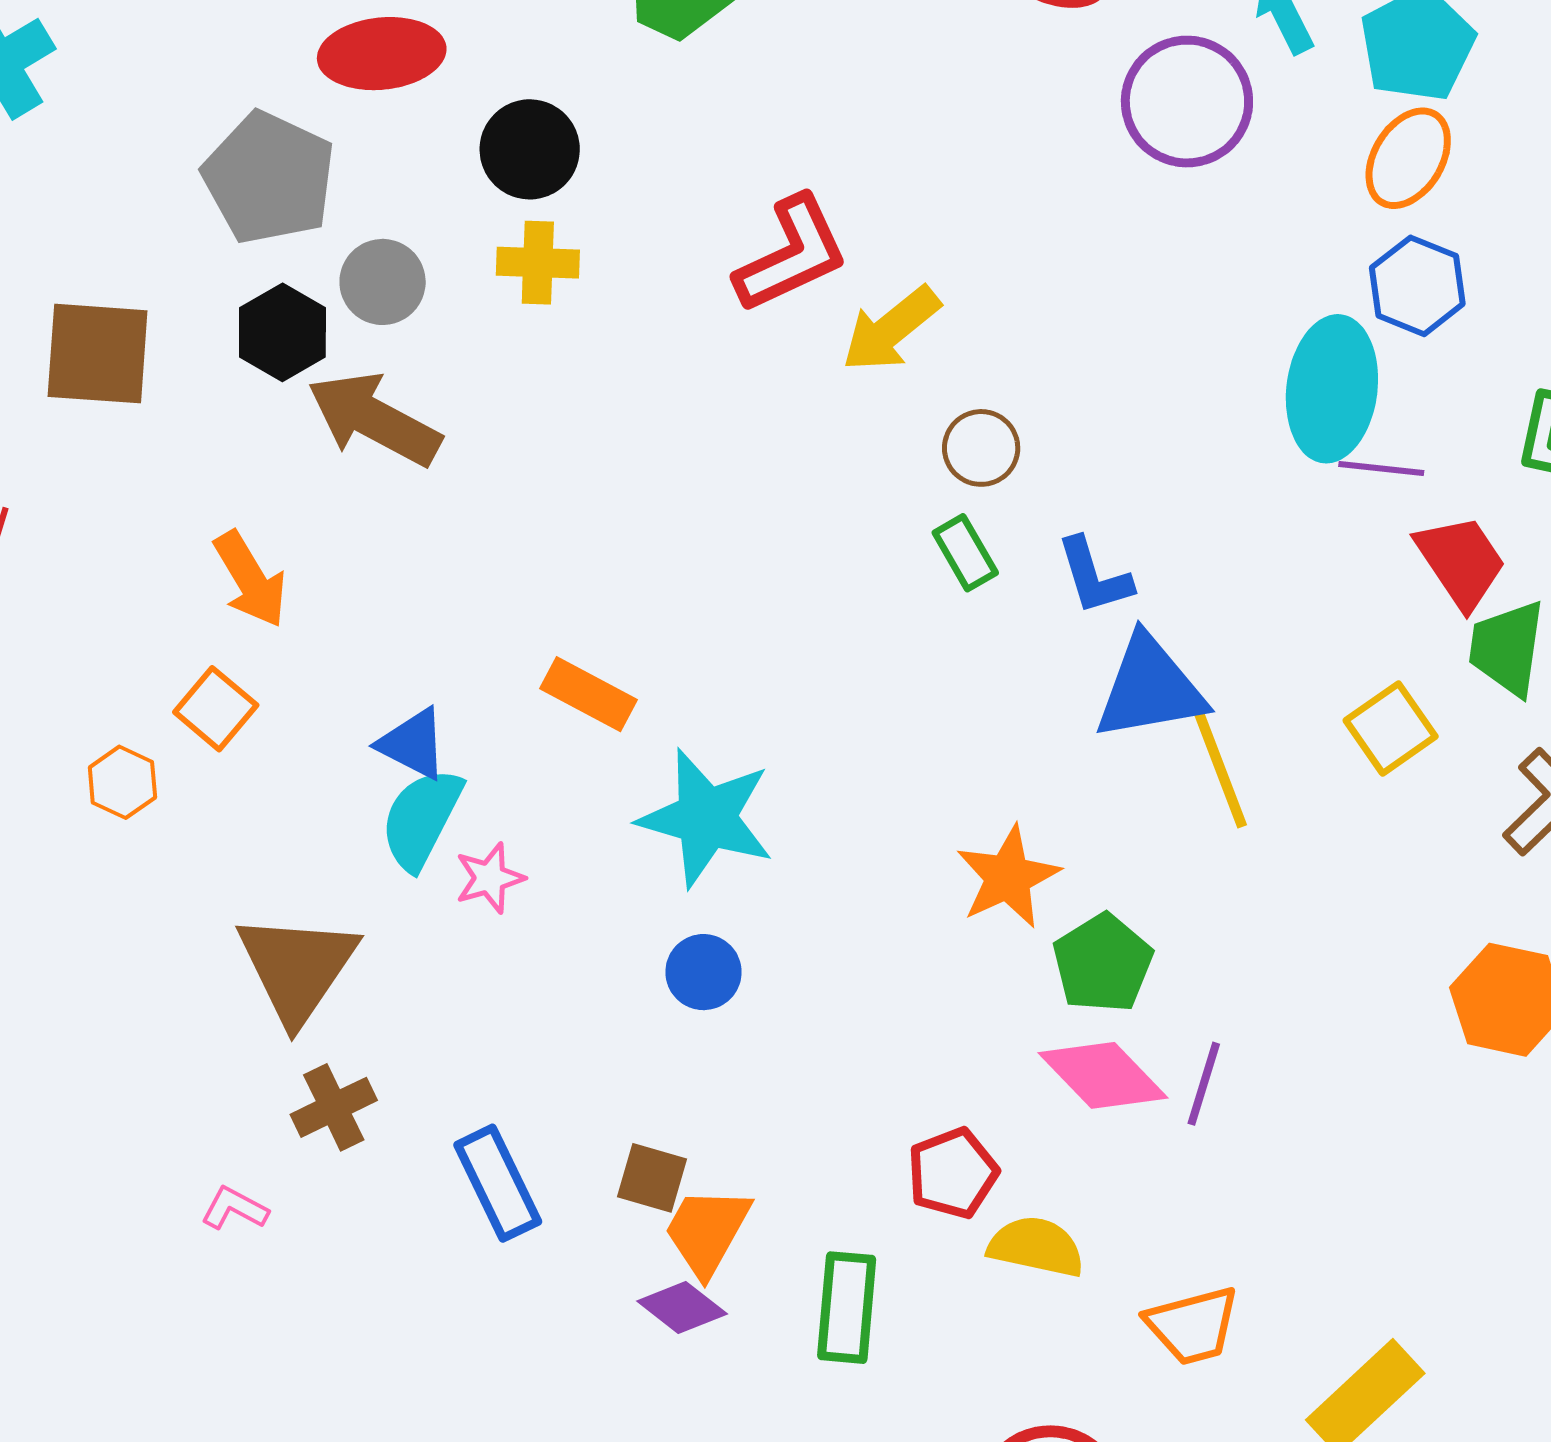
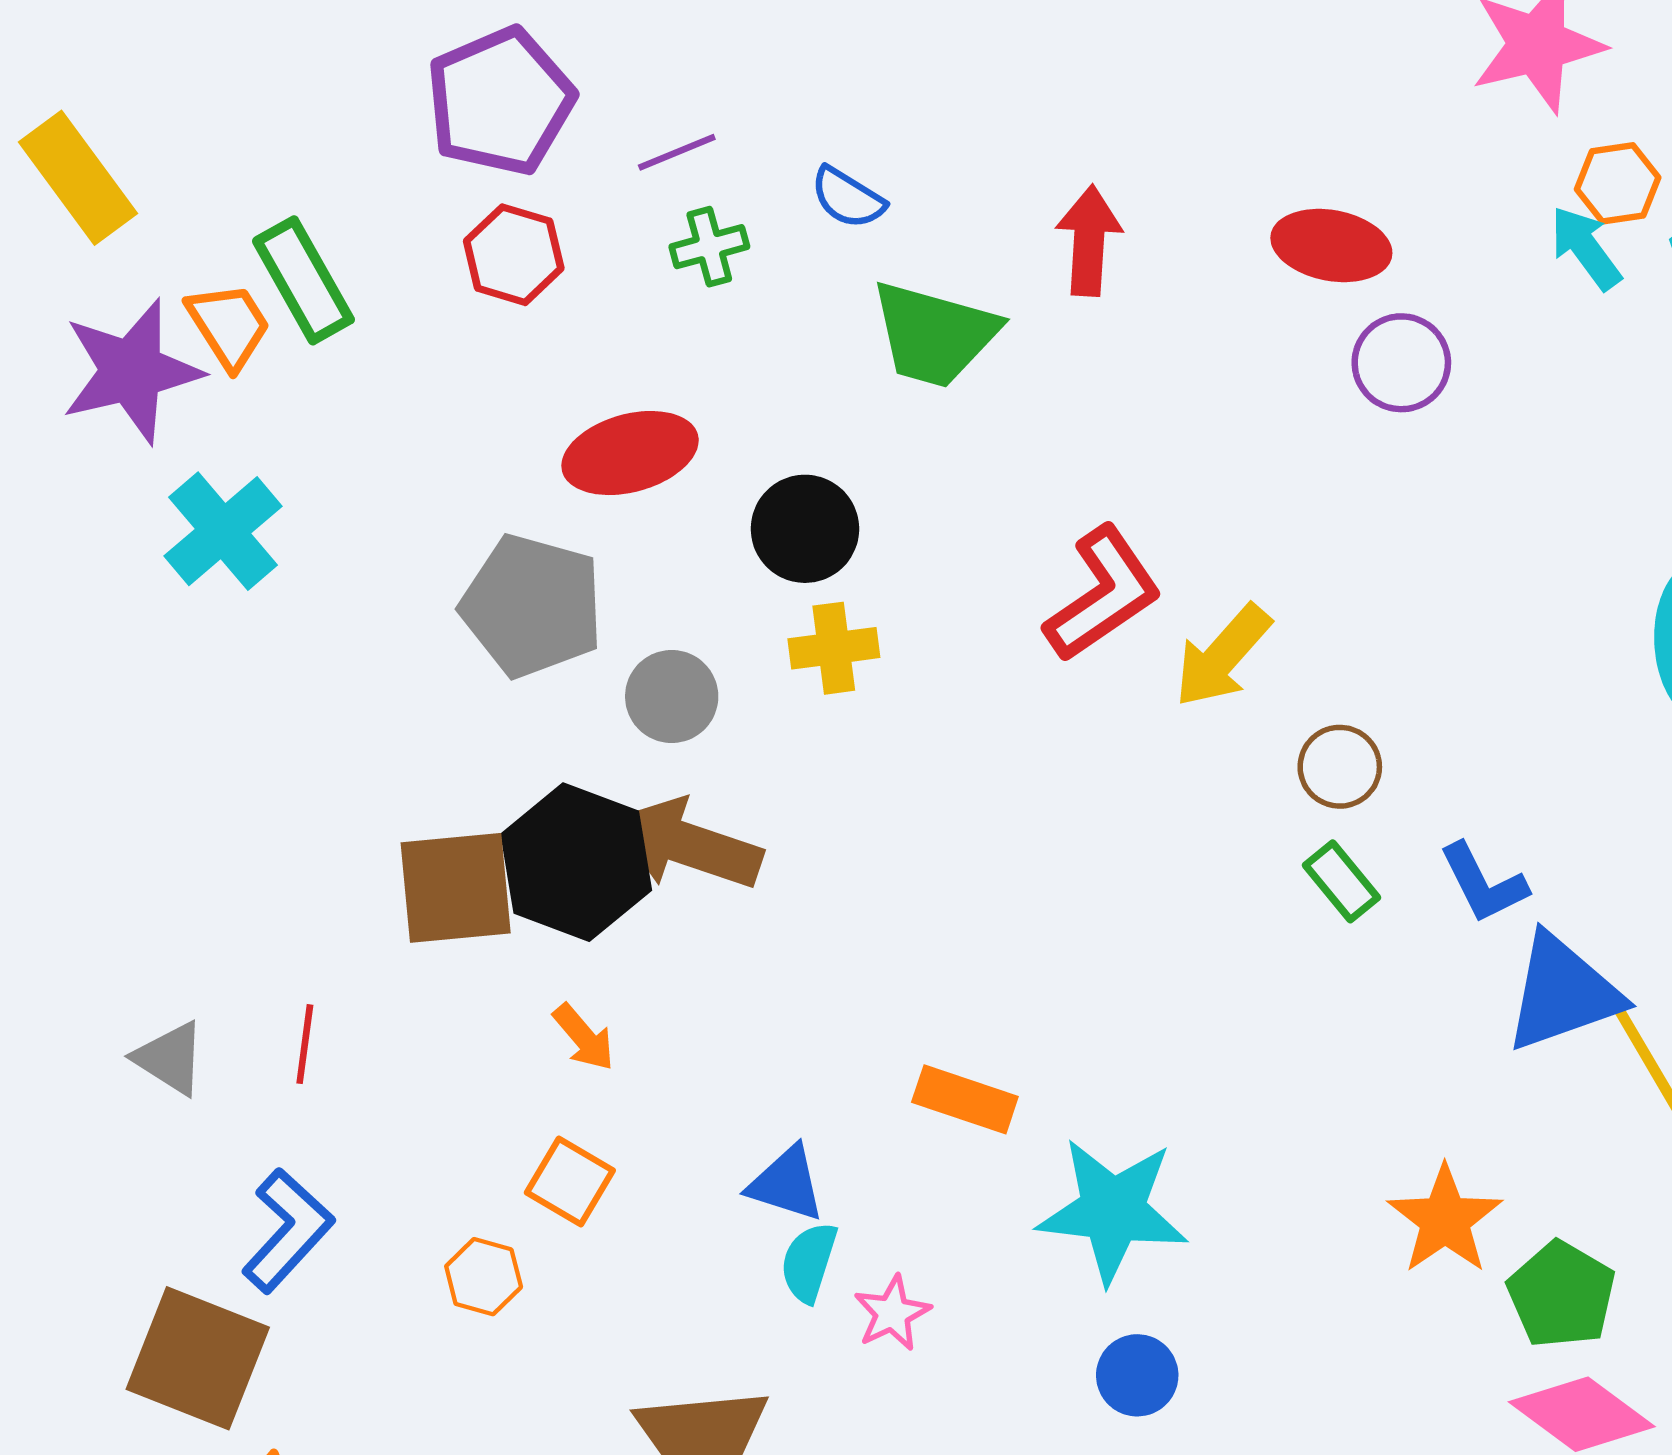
purple circle: (1187, 102) -> (1401, 363), moved, size x0.7
black hexagon: (282, 332) -> (576, 862), moved, size x1.5
brown square: (98, 354) -> (456, 888), moved
orange arrow: (250, 579) -> (584, 1037), size x0.7
cyan semicircle: (421, 819) -> (809, 1262), size x0.7

